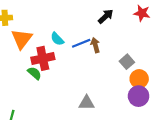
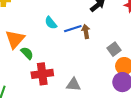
orange triangle: (22, 39) -> (15, 39), moved
red cross: (43, 58) -> (42, 74), moved

